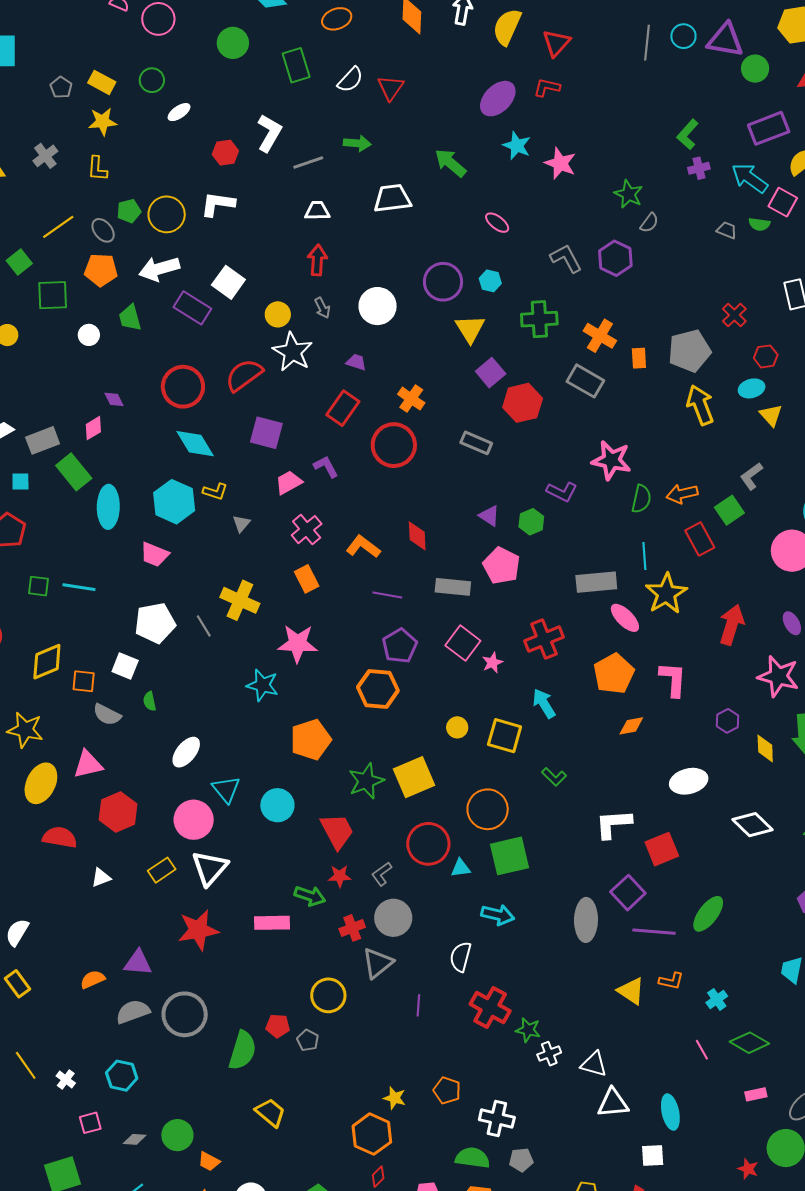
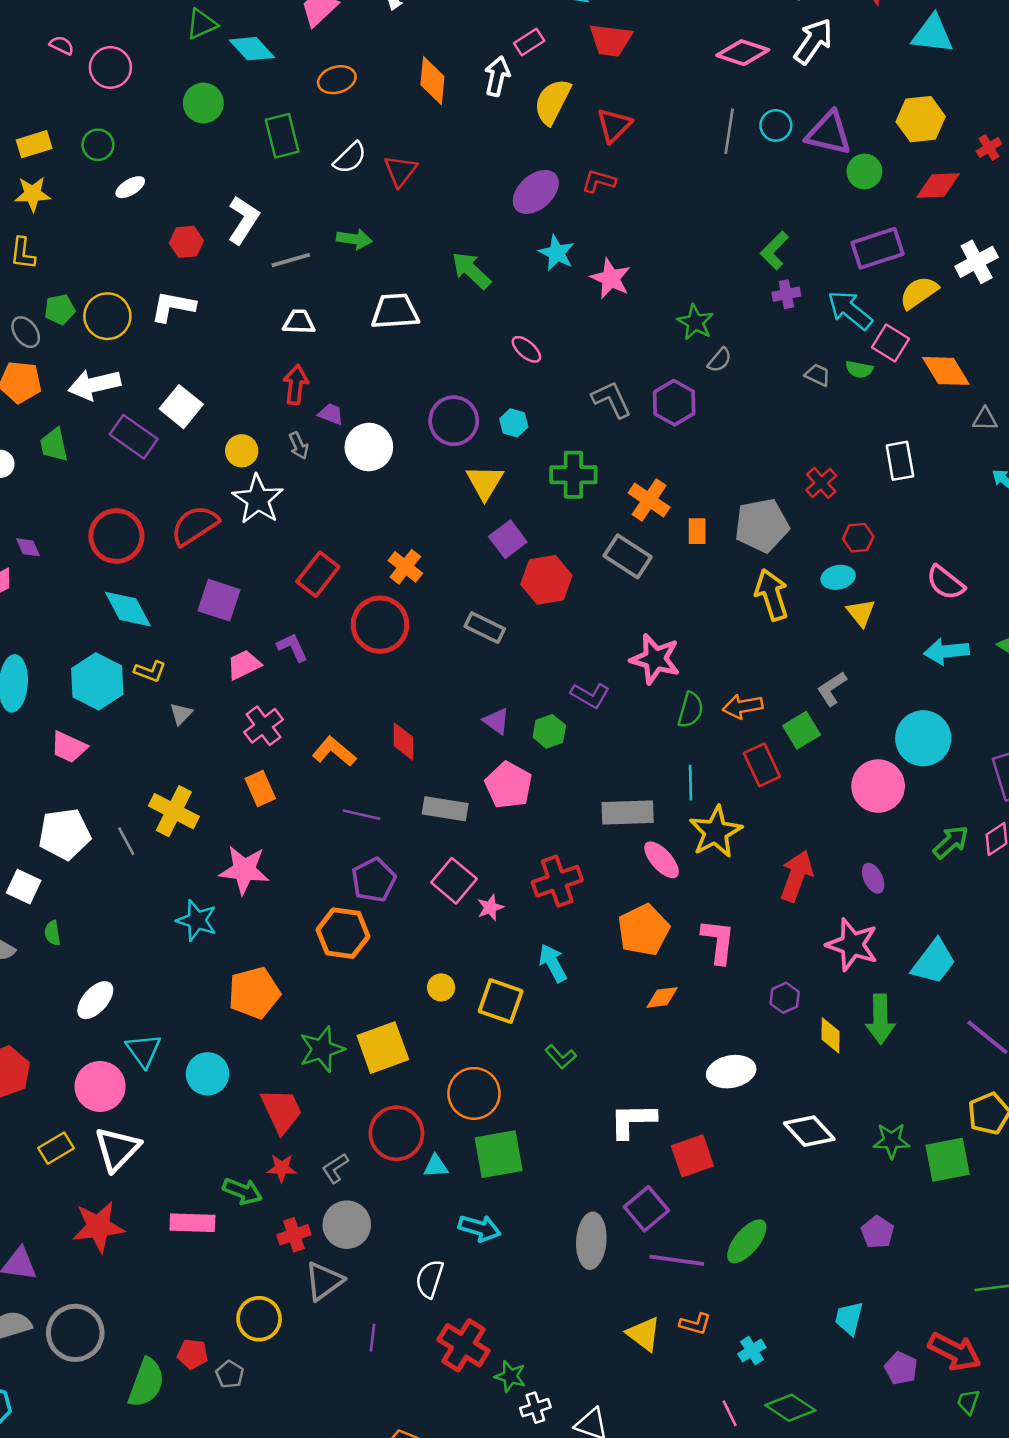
yellow rectangle: (102, 82) -> (34, 144), turned -48
purple trapezoid: (356, 362) -> (331, 414), moved

